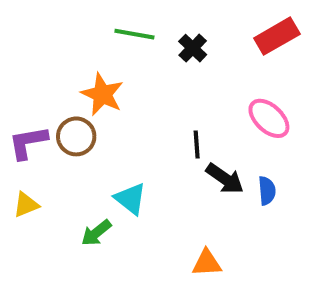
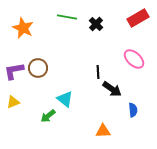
orange star: (102, 94) -> (23, 28), moved
blue semicircle: (267, 191) -> (133, 110), moved

